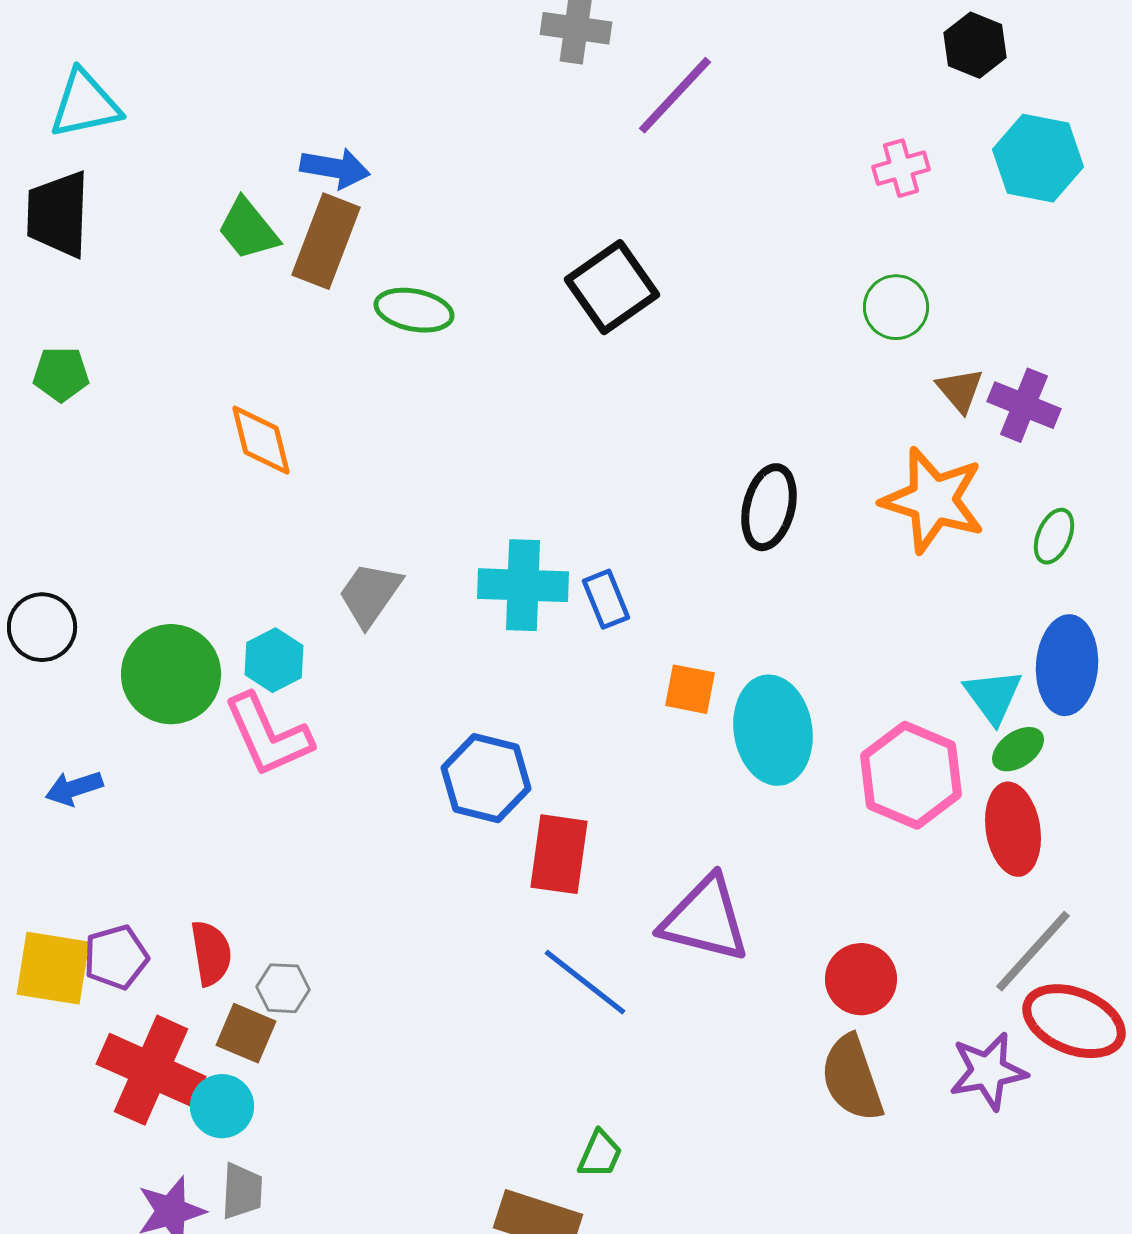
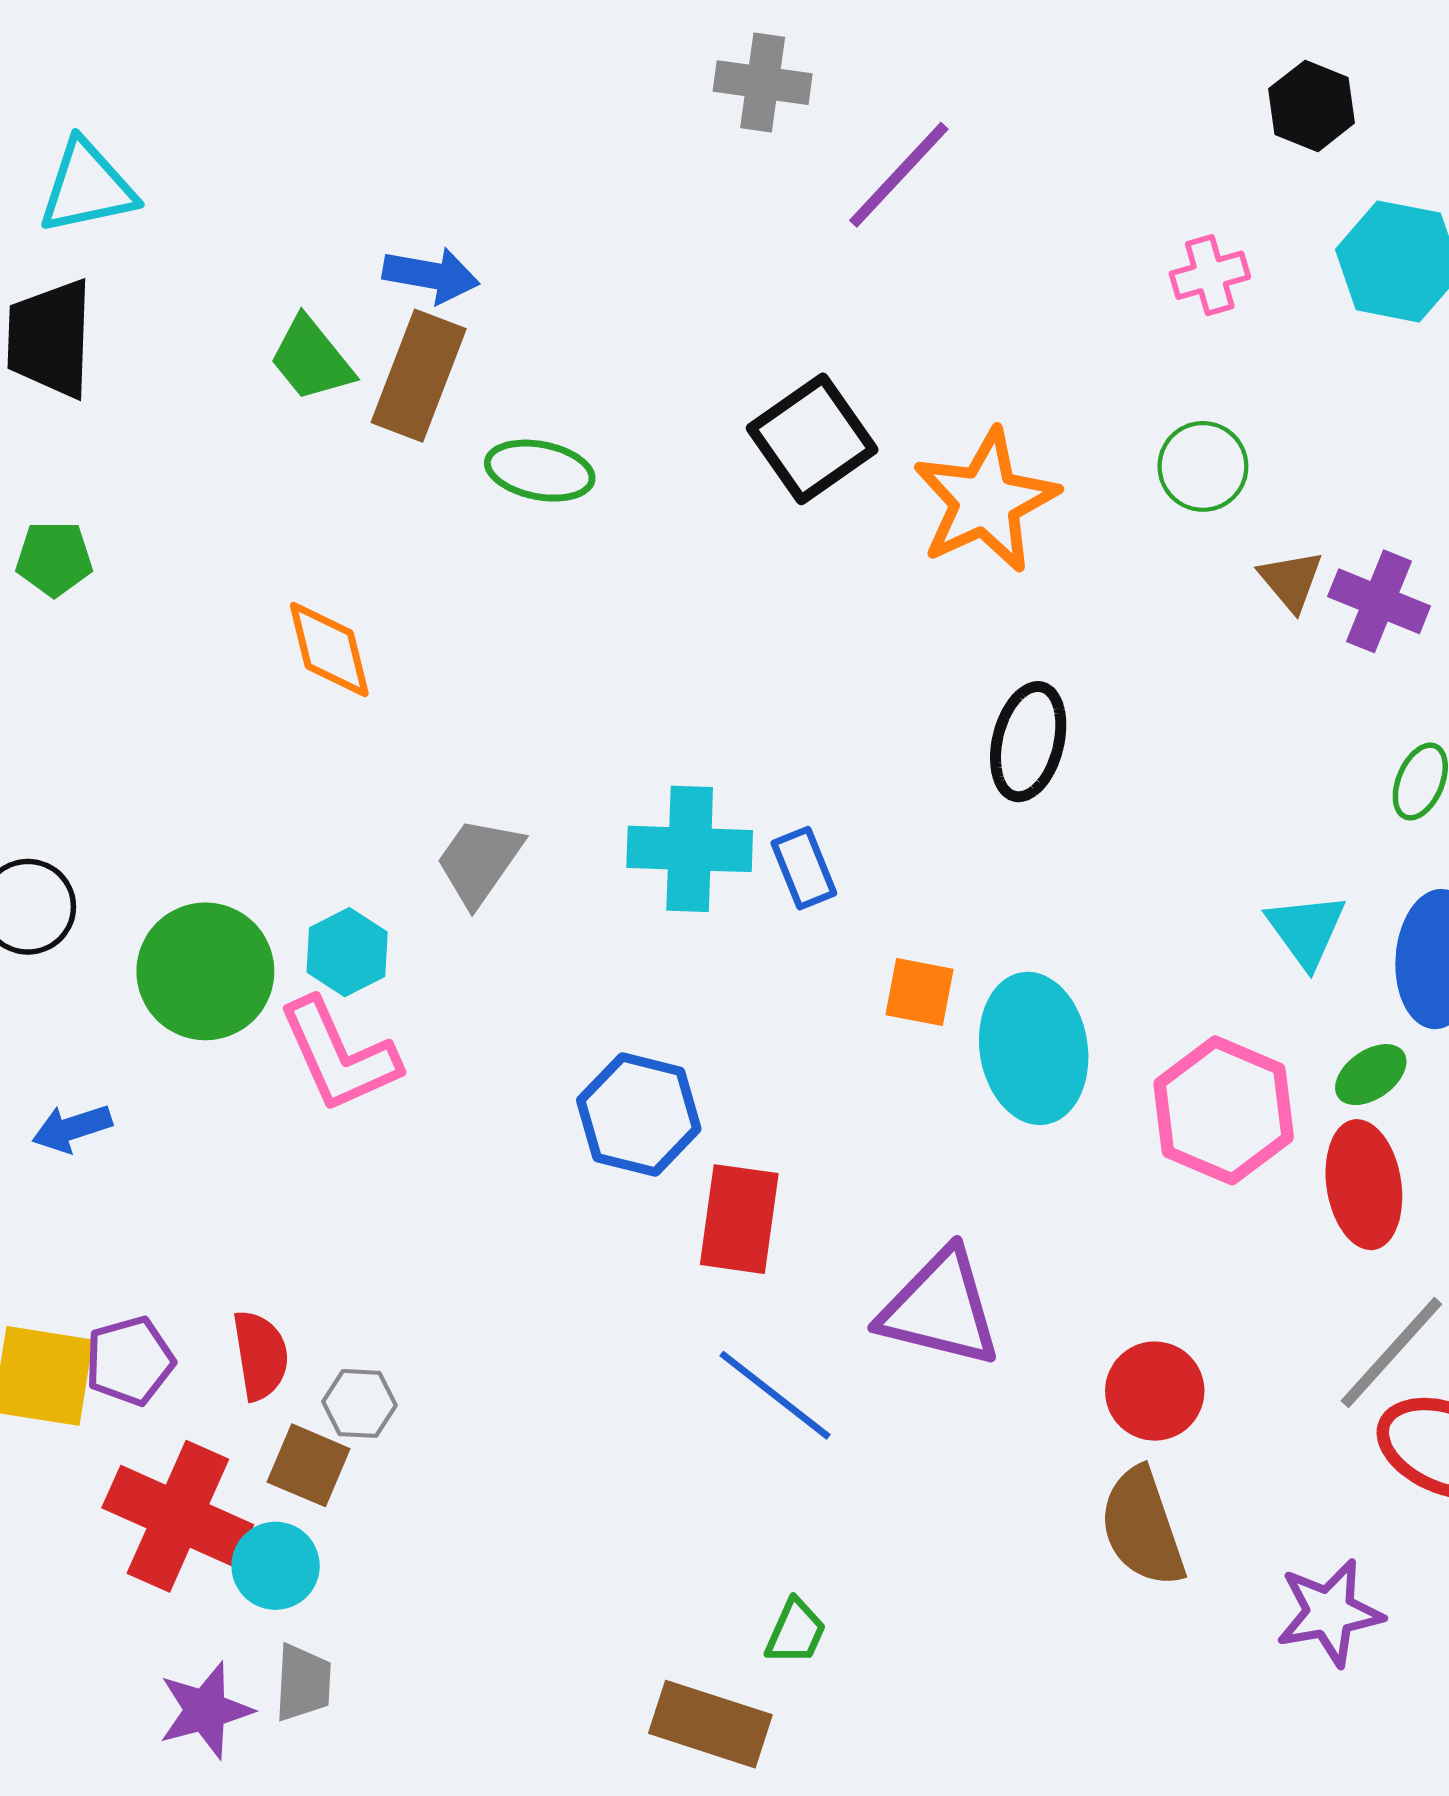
orange star: (933, 500) -> (986, 501), moved, turned 30
cyan triangle: (993, 696) -> (1306, 930), moved
purple star: (988, 1071) -> (1329, 1613), moved

